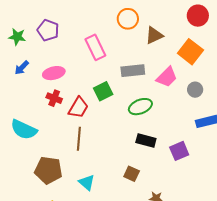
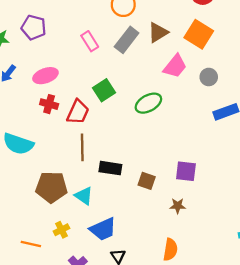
brown triangle: (154, 35) -> (158, 33), moved
pink rectangle: (95, 47) -> (90, 41), size x0.7
gray rectangle: (133, 71) -> (127, 40), moved, turned -40
black rectangle: (146, 140) -> (110, 168), moved
purple square: (179, 151) -> (186, 171), moved, turned 36
cyan triangle: (87, 183) -> (84, 196), moved

